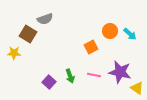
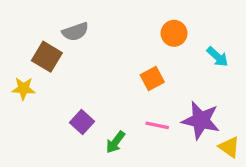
orange circle: (110, 31) -> (174, 33), moved
green arrow: (70, 76) -> (115, 142), moved, turned 56
purple square: (49, 82) -> (82, 122), moved

